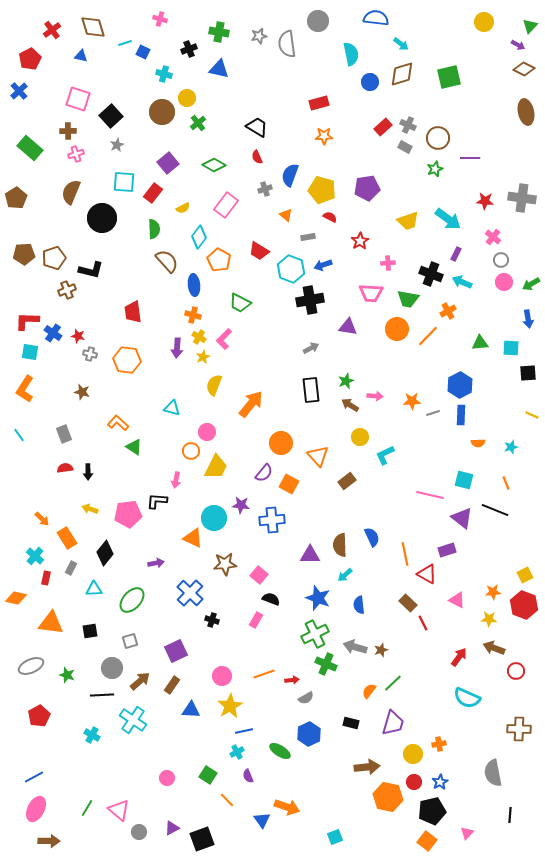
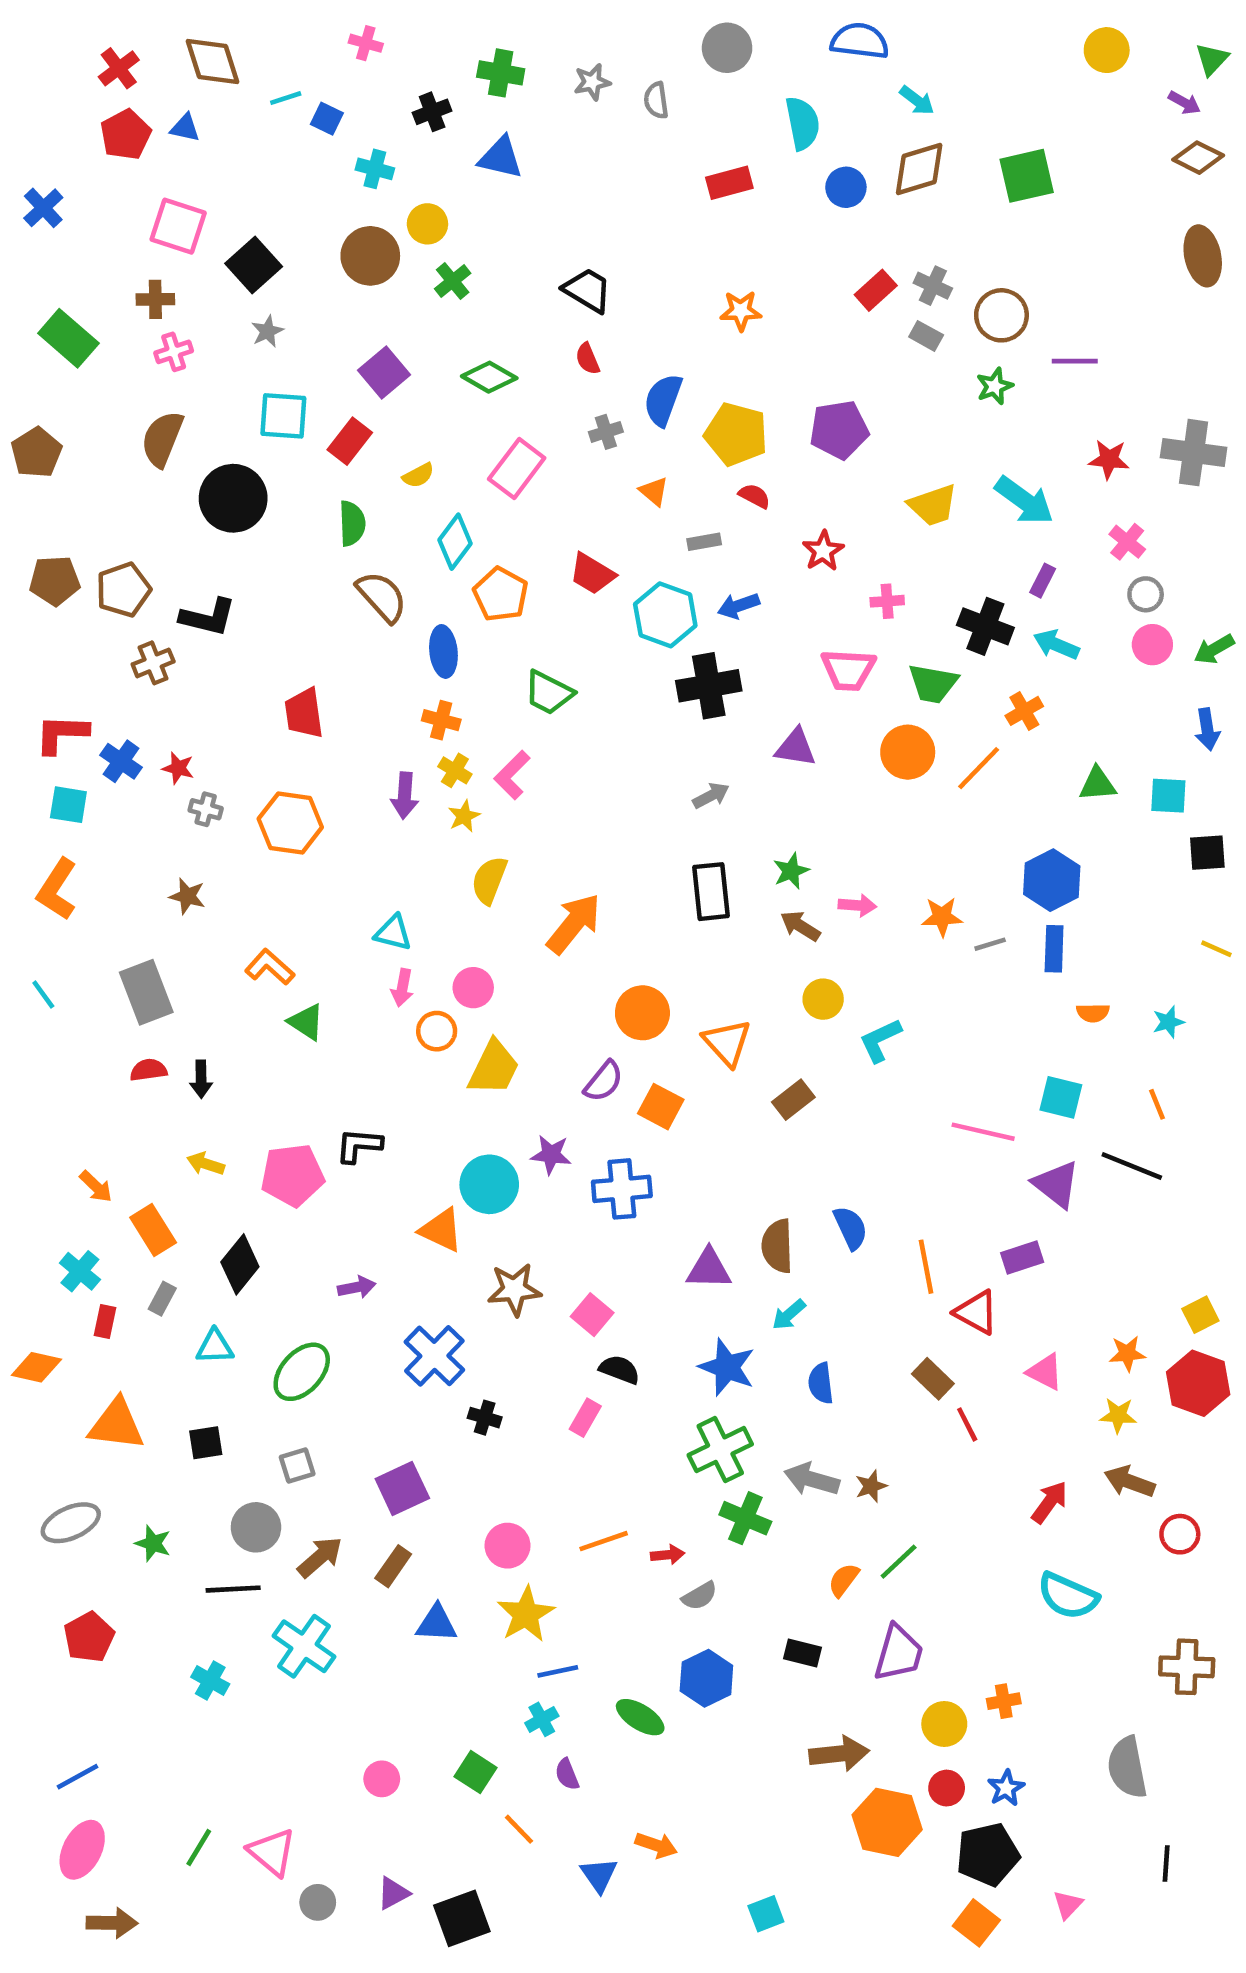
gray semicircle: (287, 44) -> (656, 100), size x0.6
red pentagon: (30, 59) -> (126, 135), moved
red rectangle: (319, 103) -> (729, 183), moved
gray rectangle: (64, 434) -> (146, 992), size x1.5
pink arrow: (176, 480) -> (402, 988), moved
orange arrow: (287, 807) -> (656, 1845), size x0.7

